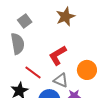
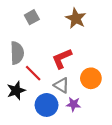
brown star: (65, 17) -> (76, 18), turned -30
gray semicircle: (18, 44) -> (17, 53), moved

